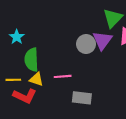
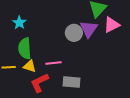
cyan star: (17, 37) -> (19, 23), moved
red L-shape: (25, 96) -> (39, 83), moved, turned 130

